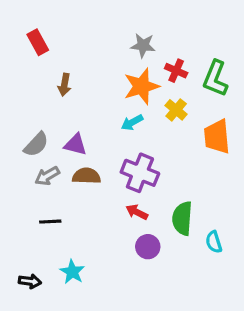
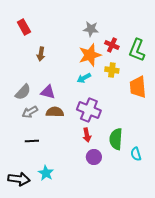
yellow cross: (176, 110) -> (112, 70), turned -32
red arrow: (137, 212) -> (87, 135), turned -128
black arrow: (30, 281) -> (19, 179), size x1.5

